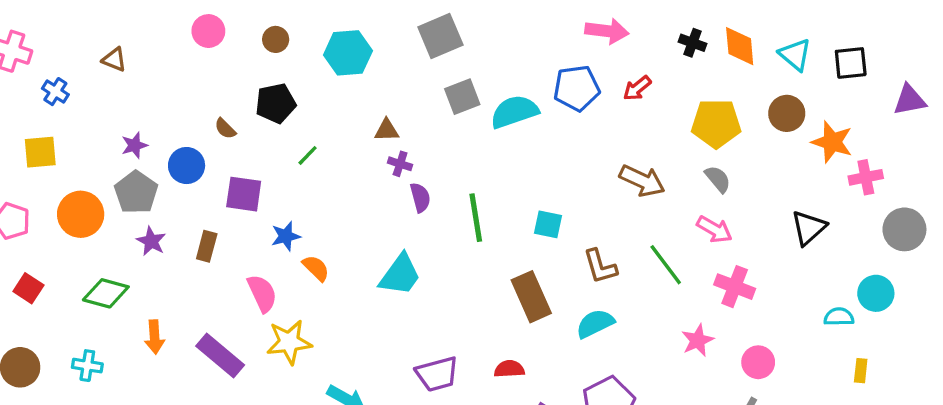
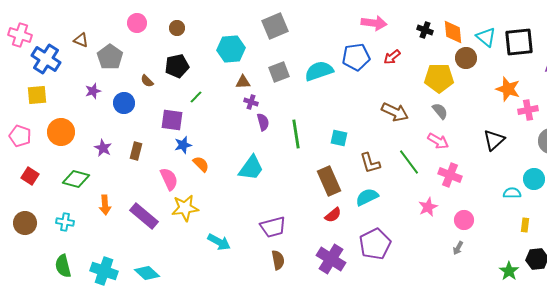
cyan hexagon: (348, 53) -> (231, 49), moved
black square: (851, 63) -> (519, 42), size x1.4
blue cross: (55, 92) -> (46, 59), size x1.8
gray square: (462, 97) -> (279, 72), moved
brown circle: (787, 113) -> (466, 58), moved
gray pentagon: (136, 192) -> (110, 57), moved
purple square: (244, 194) -> (172, 120), moved
red semicircle: (509, 369) -> (333, 215), moved, turned 144

